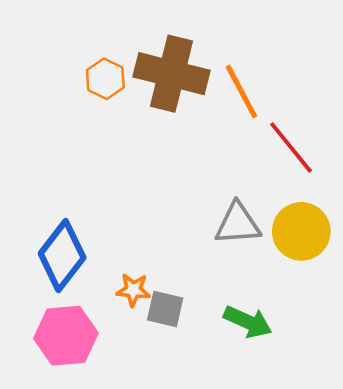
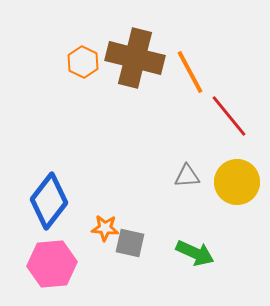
gray triangle: (238, 224) -> (187, 176), size x0.7

